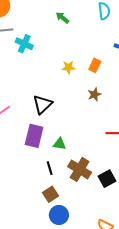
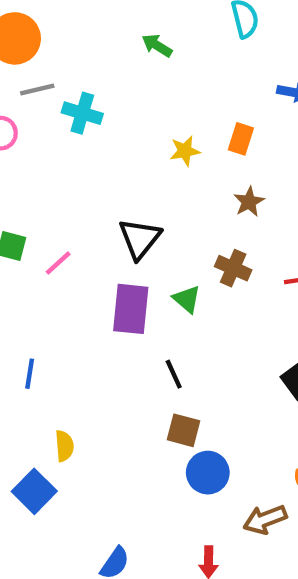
green triangle: (60, 144) -> (187, 299), moved, turned 40
brown cross: (80, 169) -> (233, 268), moved, size x0.7
brown square: (51, 194) -> (184, 430), turned -35

